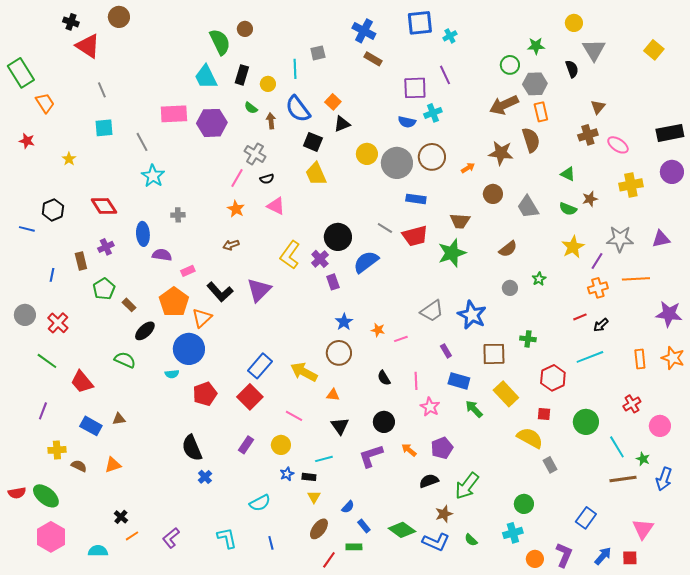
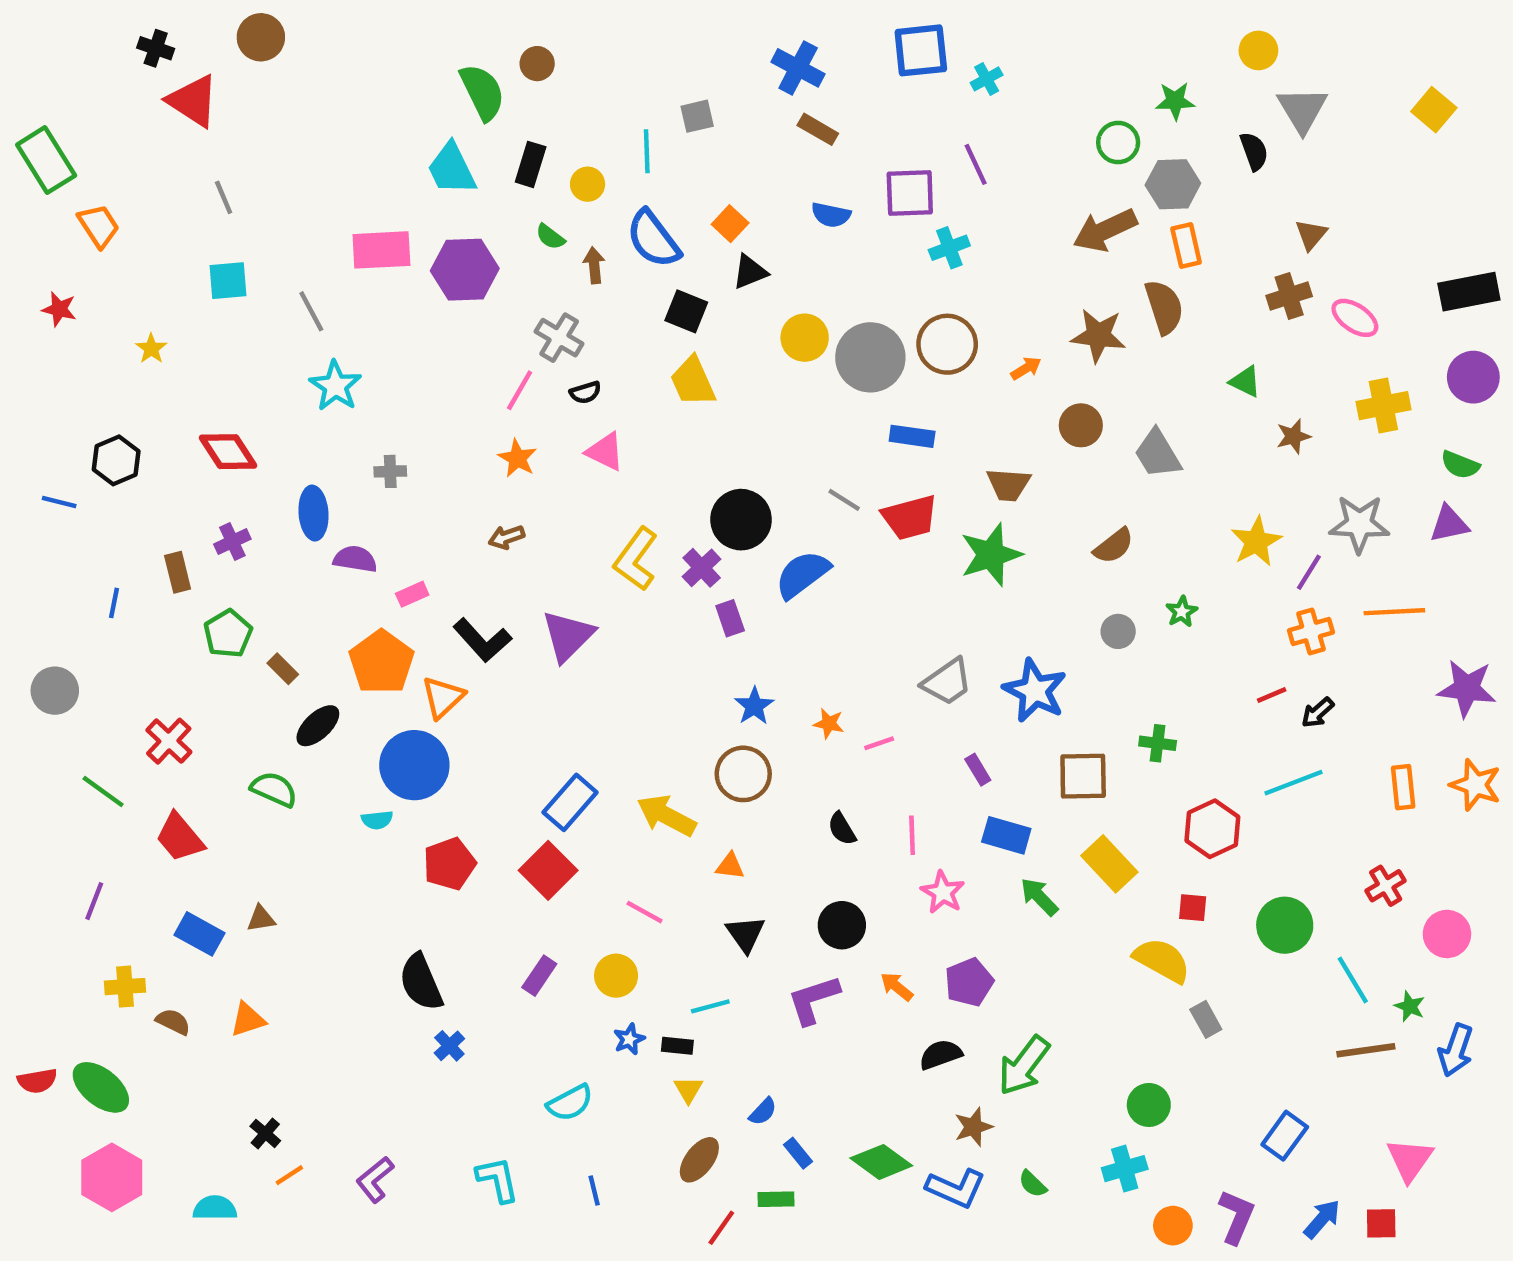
blue semicircle: (407, 122) -> (831, 215), moved
green semicircle: (568, 209) -> (1460, 465), moved
red cross: (58, 323) -> (169, 741), moved

